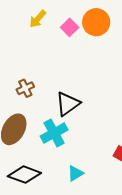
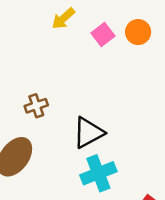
orange circle: (96, 22) -> (138, 32), size x0.7
cyan cross: (54, 133) -> (98, 173), moved

